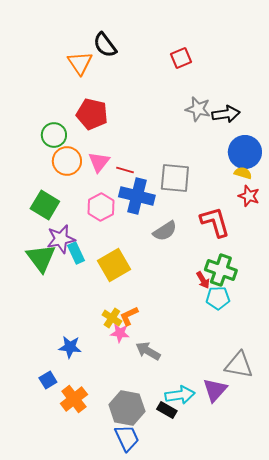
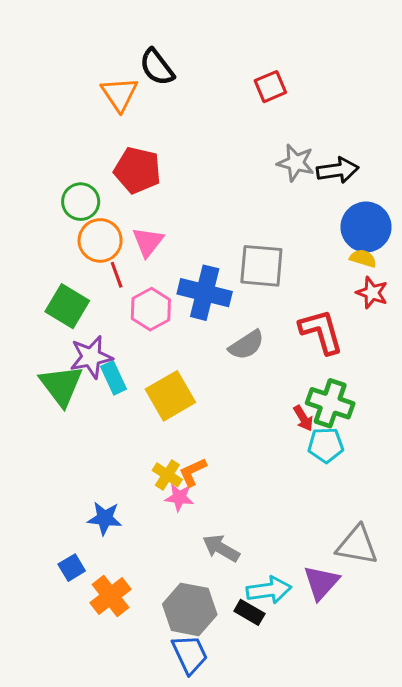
red line: (125, 170) -> (117, 275), moved, turned 54
gray arrow: (148, 351) -> (221, 548), moved

